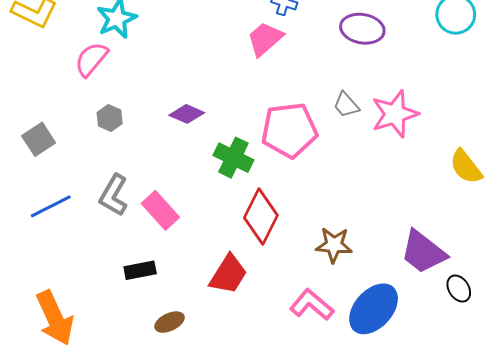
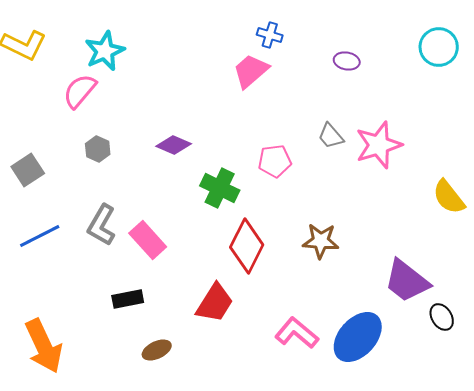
purple ellipse: (362, 29) -> (347, 61), size x0.6
pink pentagon: (289, 130) -> (275, 161), size x0.6
brown star: (334, 245) -> (321, 241), moved

